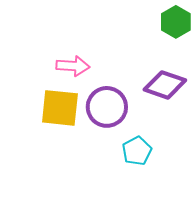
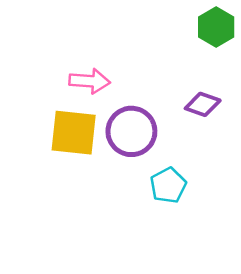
purple diamond: (165, 85) -> (203, 104), size x0.7

